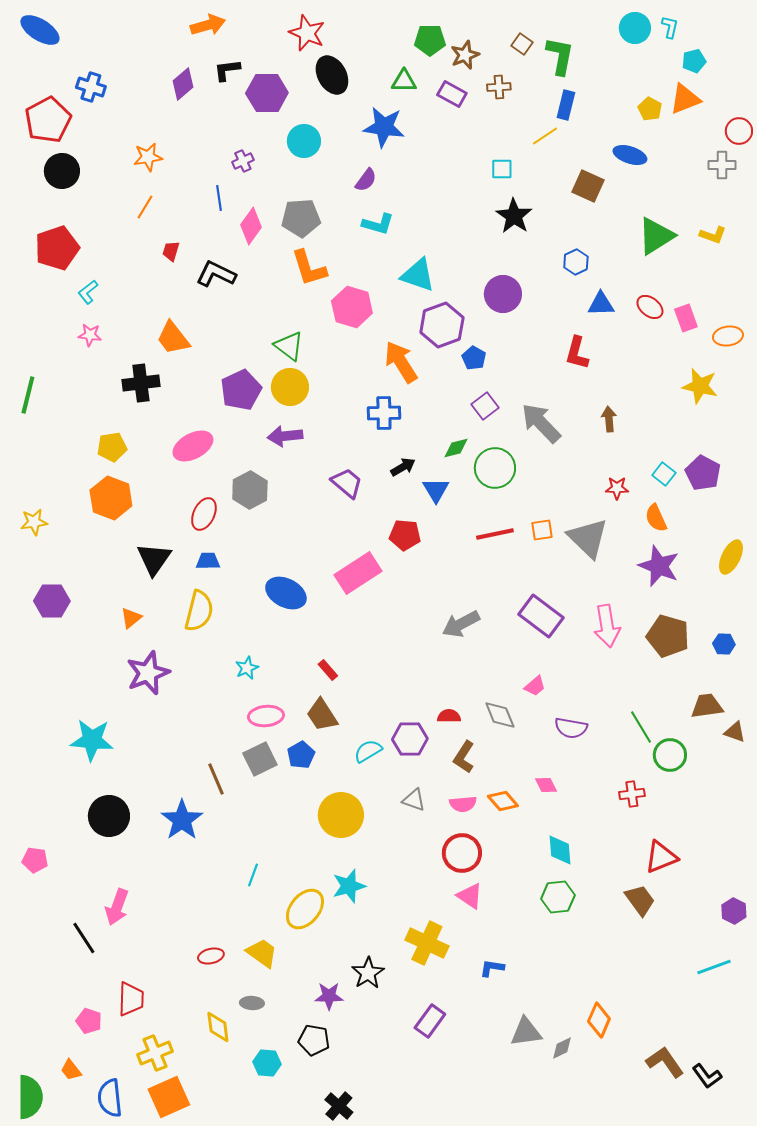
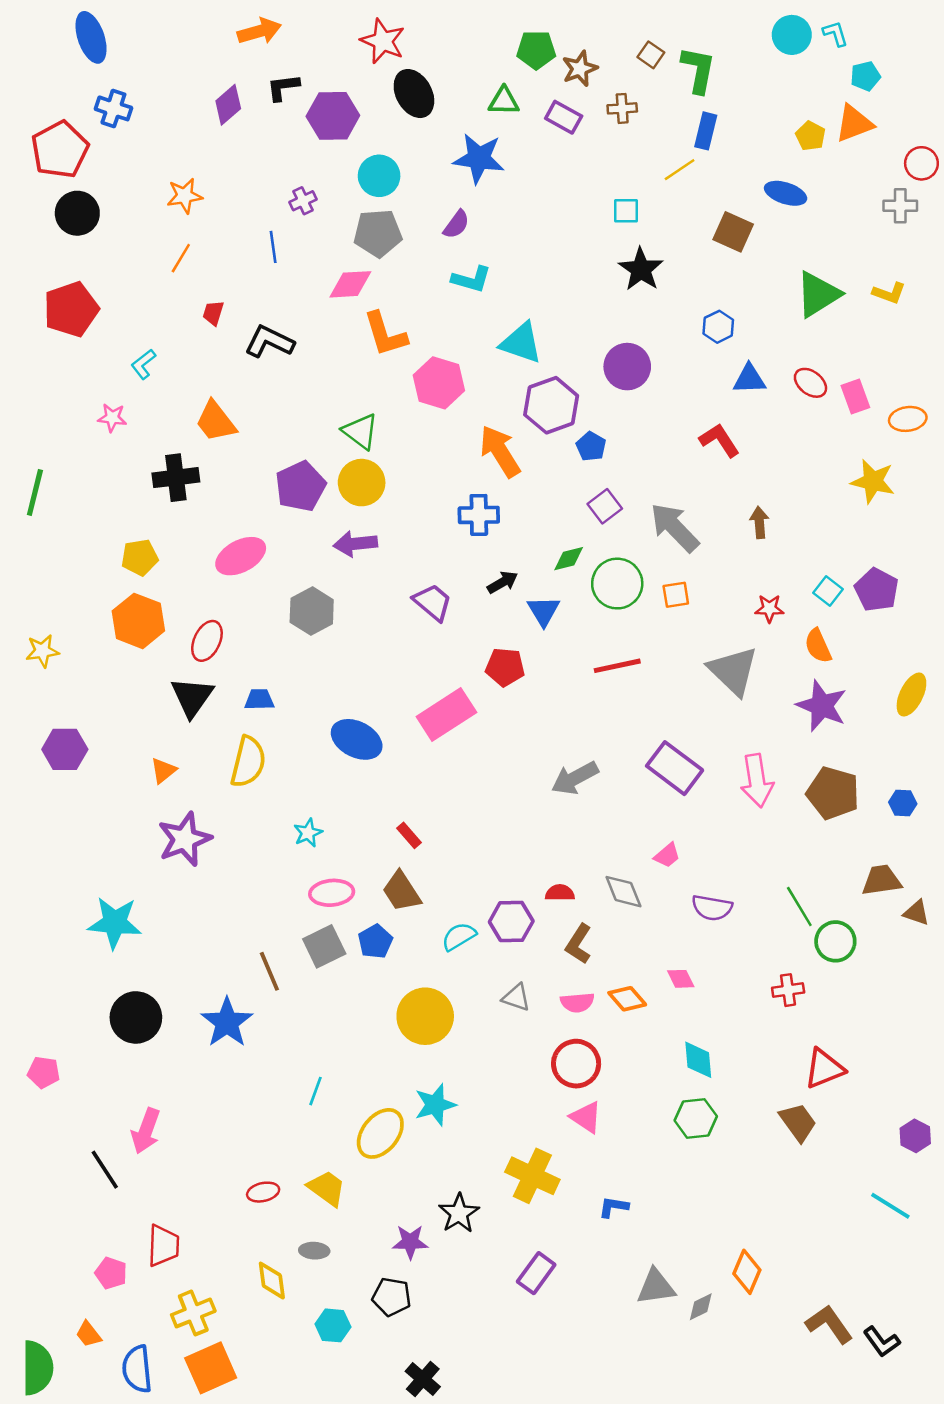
cyan L-shape: (670, 27) -> (835, 34), turned -30
blue ellipse: (40, 30) -> (91, 37), moved, turned 39
gray pentagon: (301, 218) -> (378, 233), moved
pink diamond: (251, 226) -> (350, 284), moved, turned 51
cyan L-shape: (88, 292) -> (143, 364), moved
red L-shape: (577, 353) -> (719, 440), turned 132
red ellipse: (204, 514) -> (207, 641), moved
orange square: (542, 530) -> (676, 595), moved
cyan line: (714, 967) -> (890, 1206), turned 52

